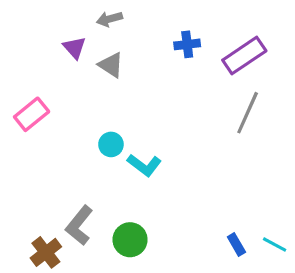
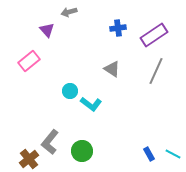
gray triangle: (111, 65) -> (112, 69), moved
pink rectangle: (32, 114) -> (29, 61), moved

